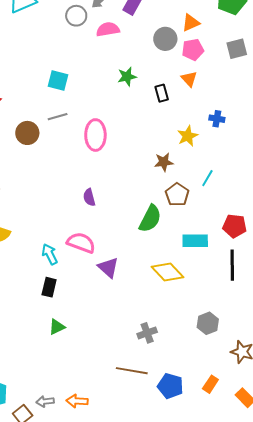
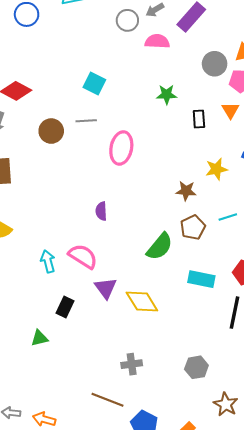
cyan line: (207, 178) -> (228, 217), turned 30
yellow diamond: (167, 272) -> (142, 301), moved
black rectangle: (49, 287) -> (65, 307), moved

